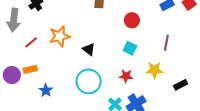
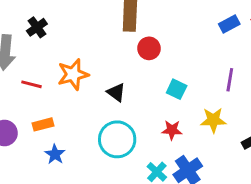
red circle: (132, 20) -> (149, 48), moved
red line: (31, 42) -> (32, 84), turned 56
orange rectangle: (30, 69) -> (43, 124), moved

